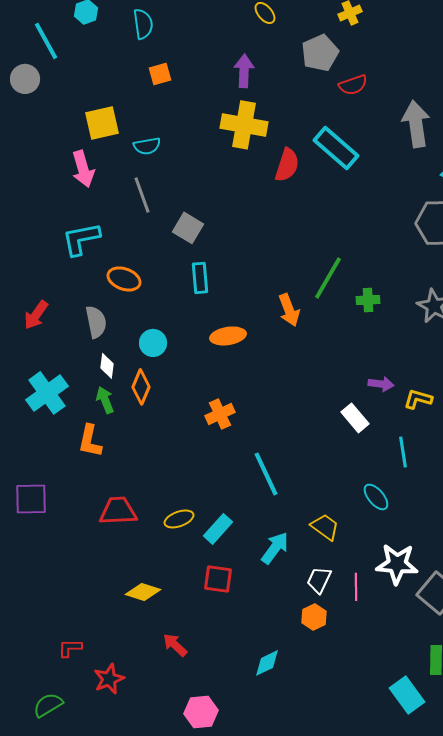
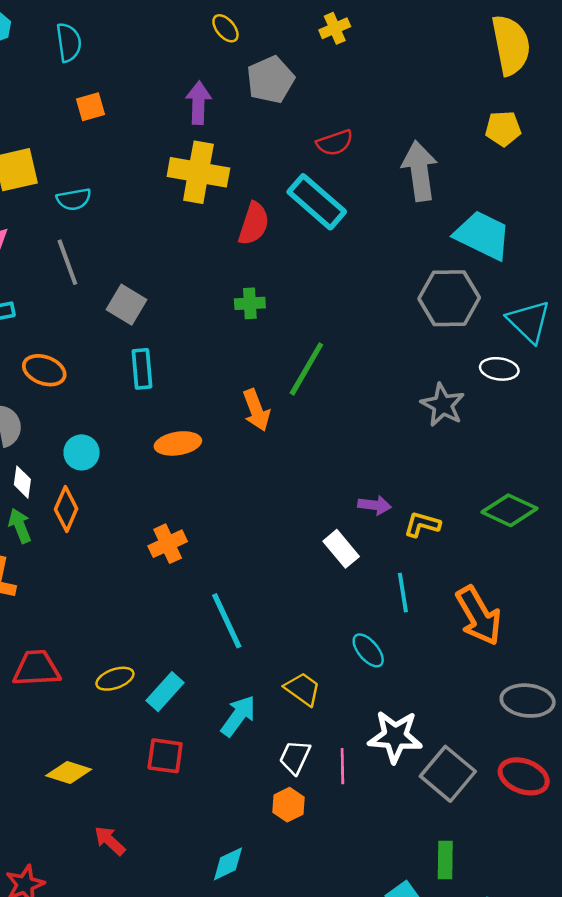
gray pentagon: (320, 53) -> (270, 80), moved
red semicircle: (353, 85) -> (335, 143), moved
green cross: (368, 300) -> (250, 303), moved

